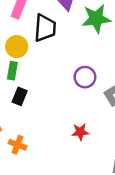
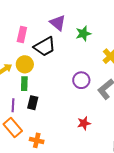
green star: (96, 19) -> (83, 34), size x0.7
black trapezoid: (45, 28) -> (45, 47), turned 65

